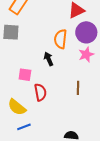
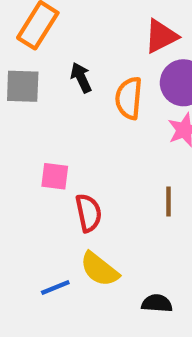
black arrow: (49, 59) -> (81, 78), moved
yellow semicircle: (17, 107) -> (99, 269), moved

